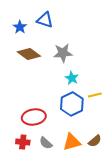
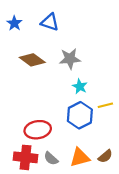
blue star: (20, 27) -> (14, 23), moved
red cross: (23, 142) -> (25, 157), size x1.5

